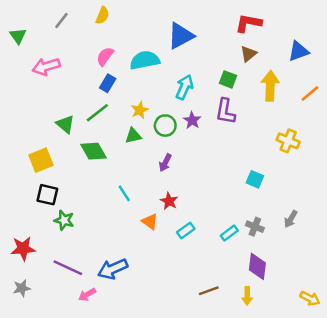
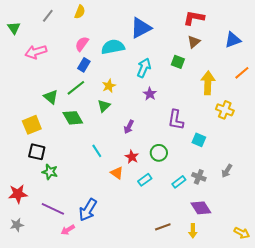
yellow arrow: (270, 86) -> (208, 83), moved
purple L-shape: (225, 111) -> (176, 120), moved
green circle: (165, 126) -> (159, 153), moved
green triangle: (133, 136) -> (104, 106), turned -32
purple diamond: (257, 266) -> (201, 208), turned -40
blue arrow: (113, 269) -> (88, 210), turned -35

